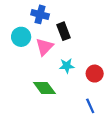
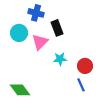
green diamond: (44, 88) -> (20, 90), moved
blue line: (90, 106) -> (81, 85), moved

